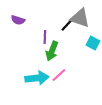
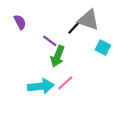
purple semicircle: (18, 20) -> (20, 22), turned -136
purple line: (45, 37) -> (50, 41), turned -56

